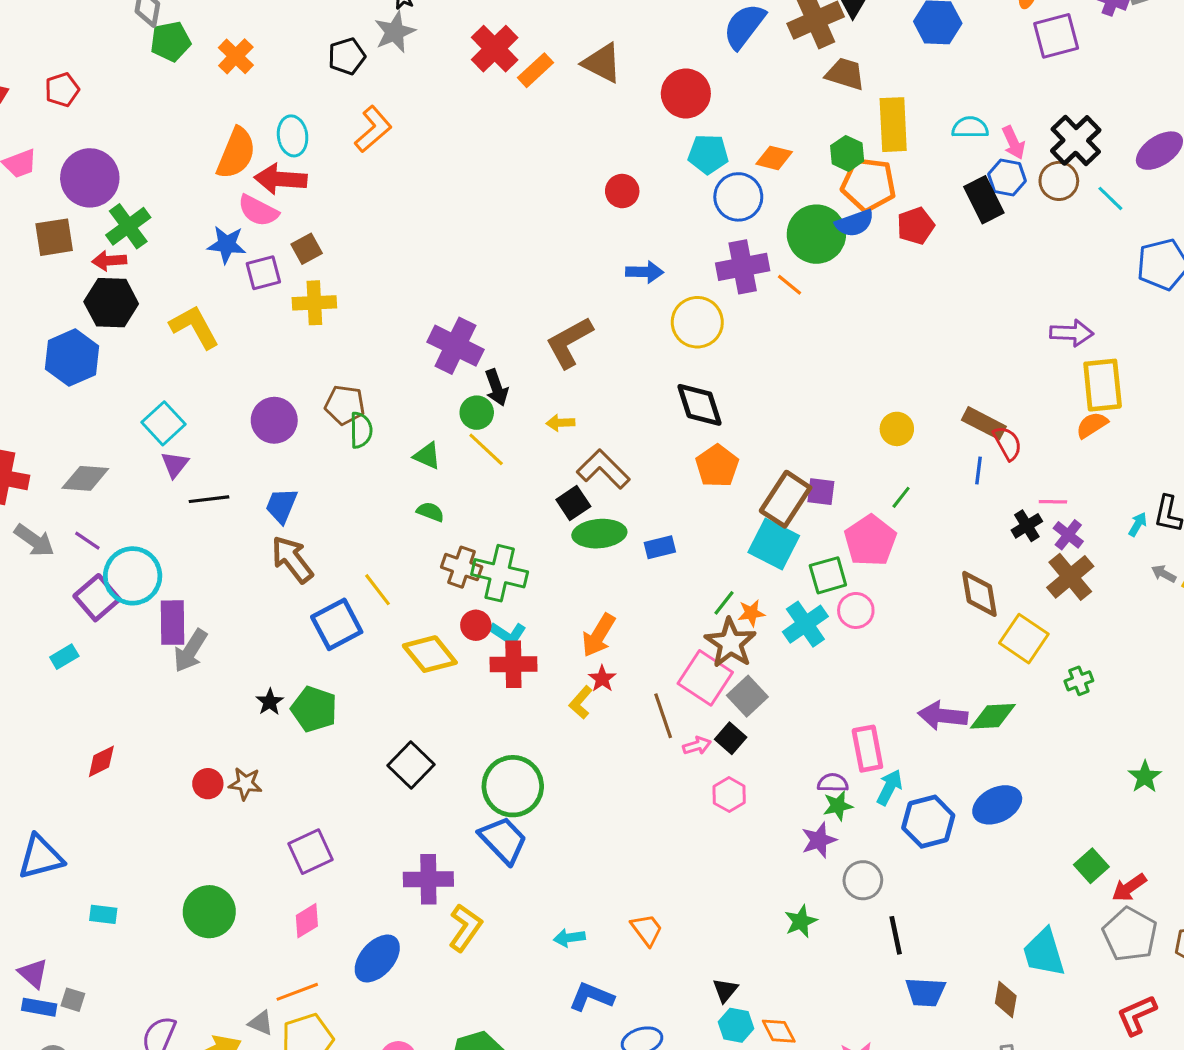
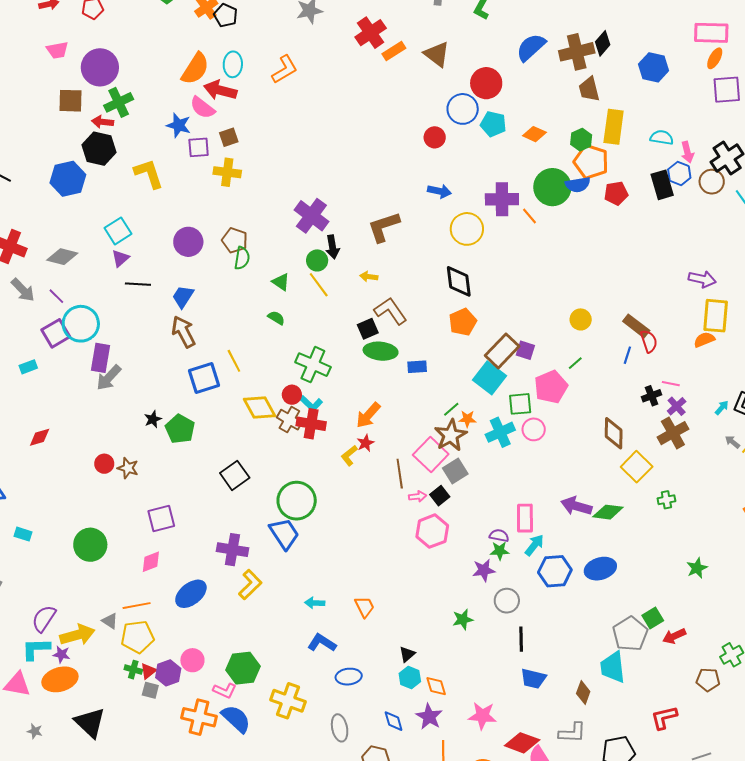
black pentagon: (347, 56) -> (226, 15), moved, turned 30
brown trapezoid: (845, 74) -> (589, 89), turned -132
blue circle: (738, 197) -> (463, 109), moved
brown cross: (462, 567) -> (289, 420), moved
pink hexagon: (729, 795) -> (432, 531), size x1.5
gray pentagon: (1130, 934) -> (630, 634), moved

